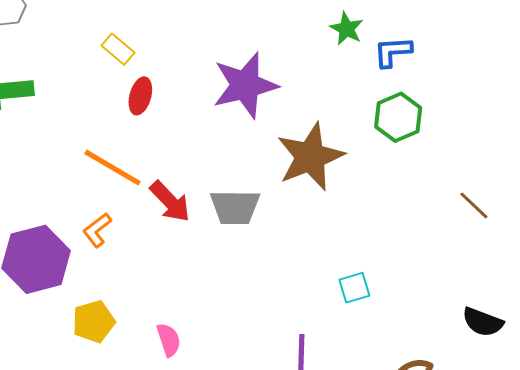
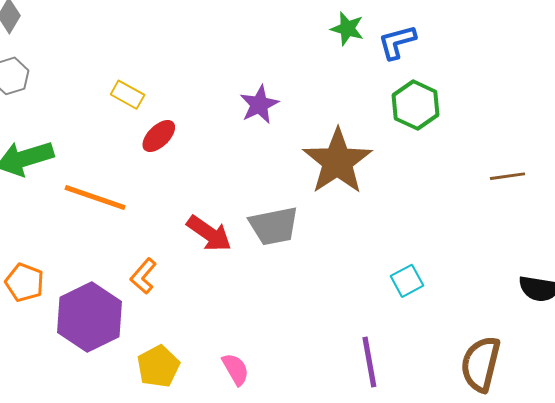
purple star: (245, 85) -> (259, 105), size x0.6
red ellipse: (140, 96) -> (159, 136), turned 42
orange line: (112, 168) -> (95, 198), moved
brown line: (474, 205) -> (507, 176), turned -40

